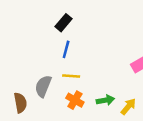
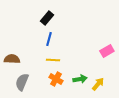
gray semicircle: (43, 86) -> (22, 82), moved
brown semicircle: (20, 103) -> (12, 59), moved, turned -77

